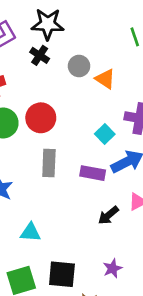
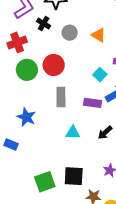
black cross: (40, 55) -> (44, 23), moved
gray circle: (79, 66) -> (70, 33), moved
cyan triangle: (31, 232) -> (73, 133), moved

